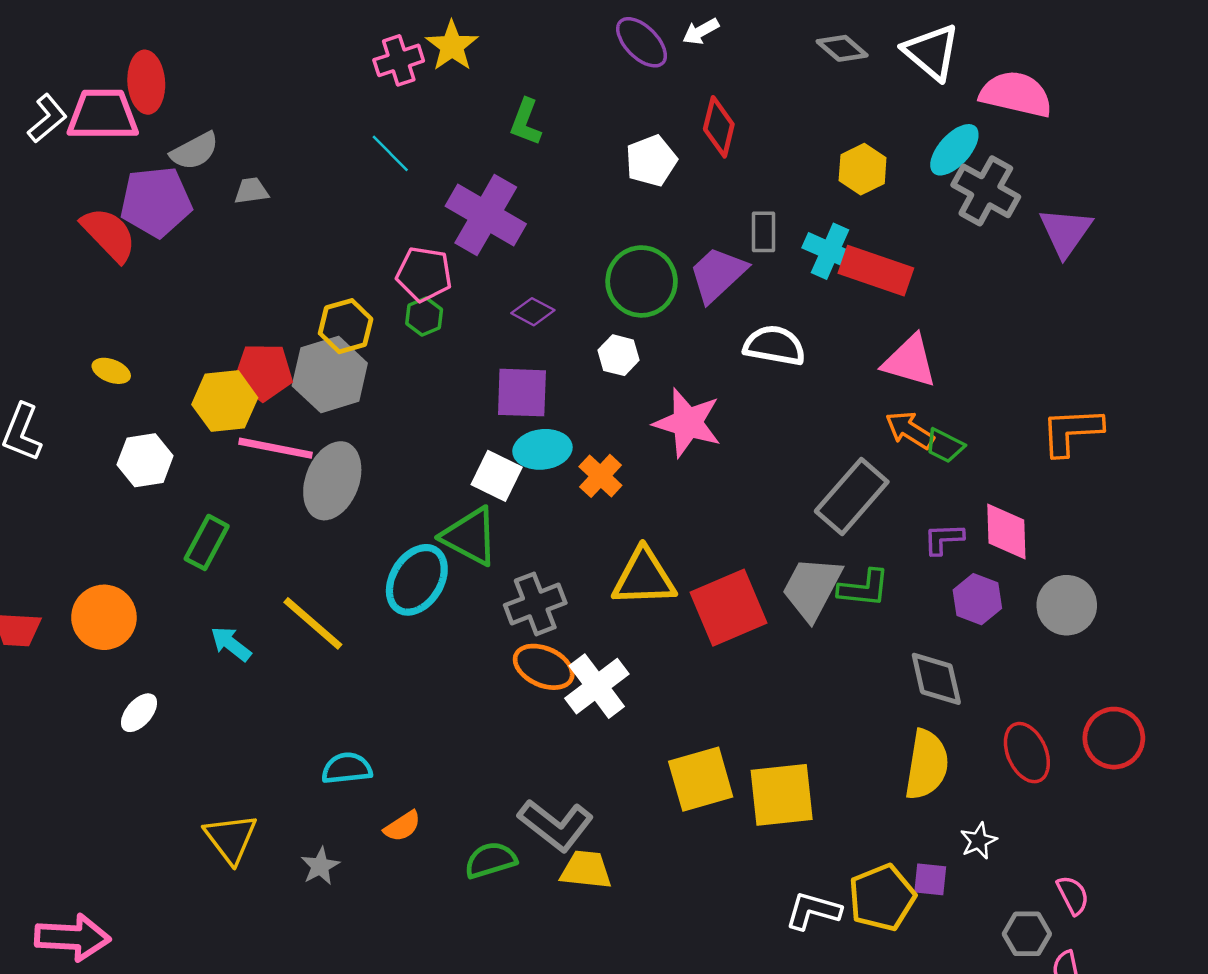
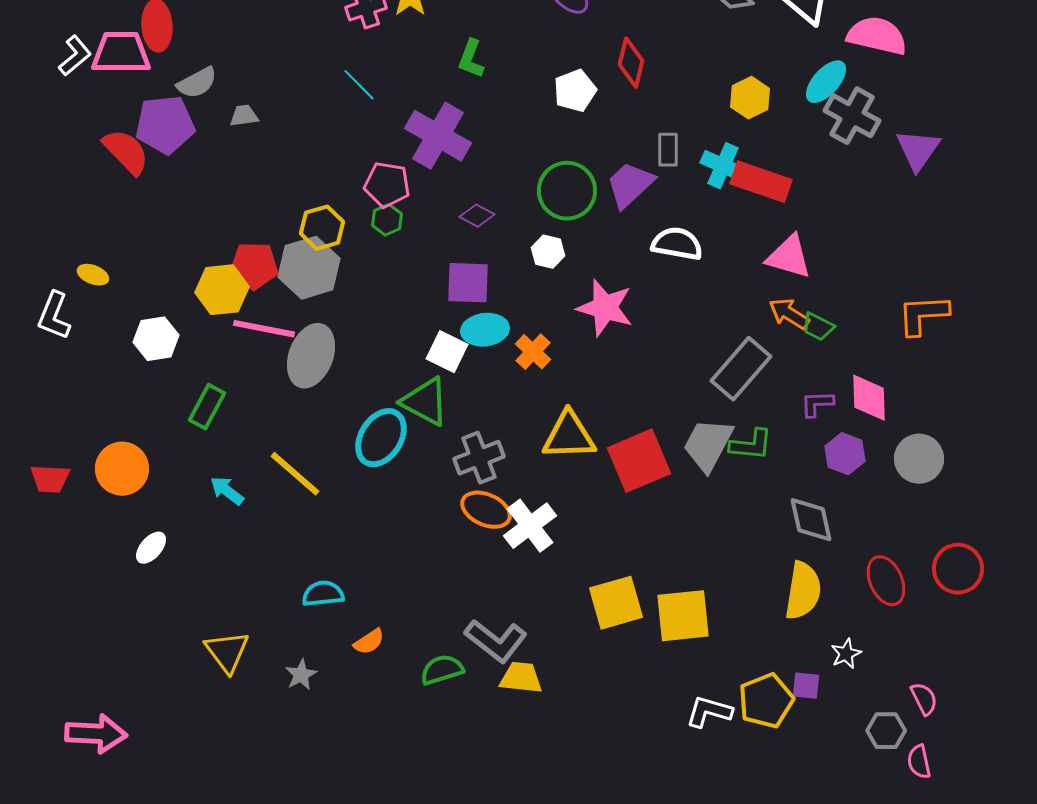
yellow ellipse: (111, 371) -> (93, 275), moved

